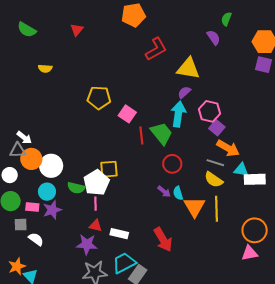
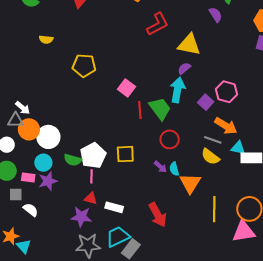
yellow pentagon: (99, 98) -> (84, 66), moved
pink hexagon: (209, 111) -> (227, 92), moved
purple square: (217, 128) -> (206, 102), moved
yellow square: (109, 169) -> (125, 154), moved
yellow line: (216, 209) -> (214, 209), moved
pink triangle: (250, 253) -> (244, 232), size x1.4

